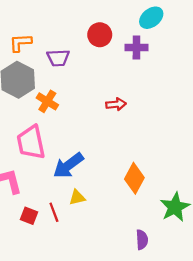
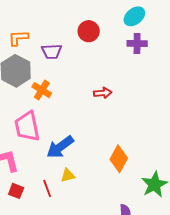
purple cross: (136, 48) -> (137, 44), moved
red square: (29, 216) -> (16, 191), moved

